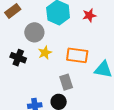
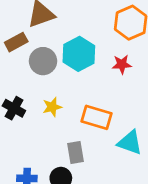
gray circle: (34, 32) -> (43, 61), moved

